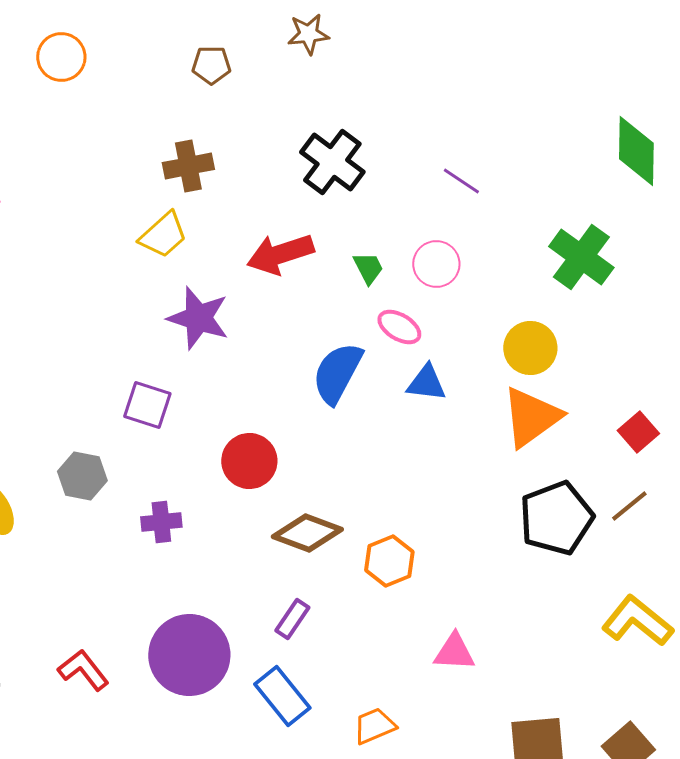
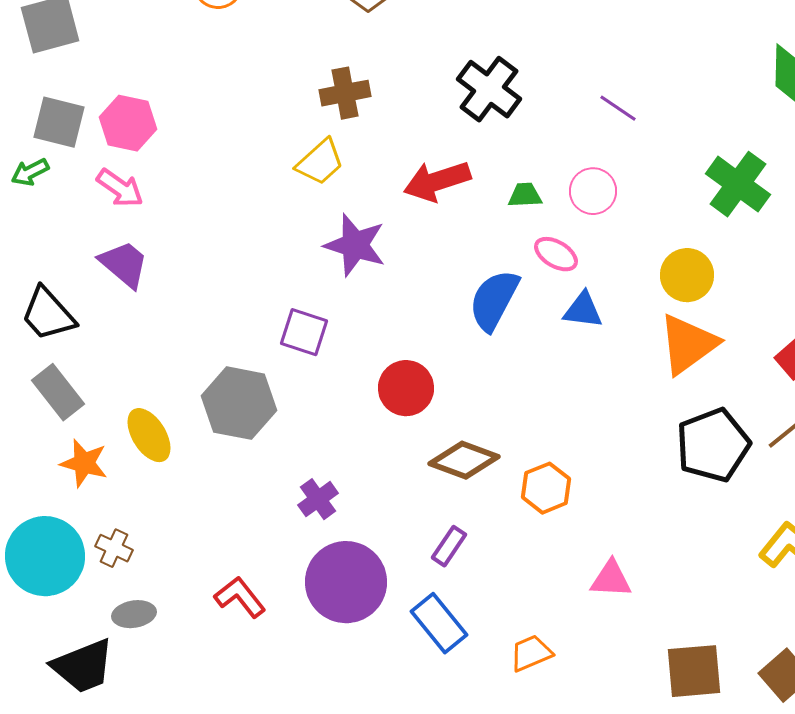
green trapezoid: (368, 268) -> (525, 195), turned -66
gray hexagon: (82, 476) -> (239, 403), size x1.5
purple cross: (161, 522) -> (318, 499), moved, turned -30

